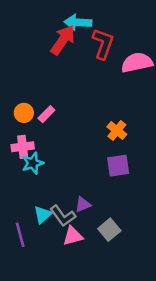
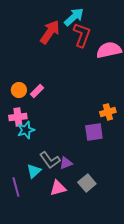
cyan arrow: (78, 22) -> (74, 17), moved, turned 135
orange cross: (117, 130) -> (108, 112), moved, turned 35
gray L-shape: (63, 216) -> (50, 160), moved

